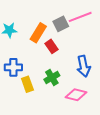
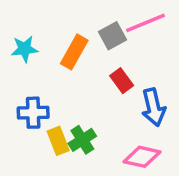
red rectangle: (52, 46) -> (122, 81), moved
green cross: (52, 78) -> (82, 140), moved

